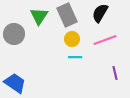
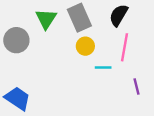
pink line: (105, 40) -> (125, 47), turned -60
cyan line: (75, 57) -> (103, 68), moved

